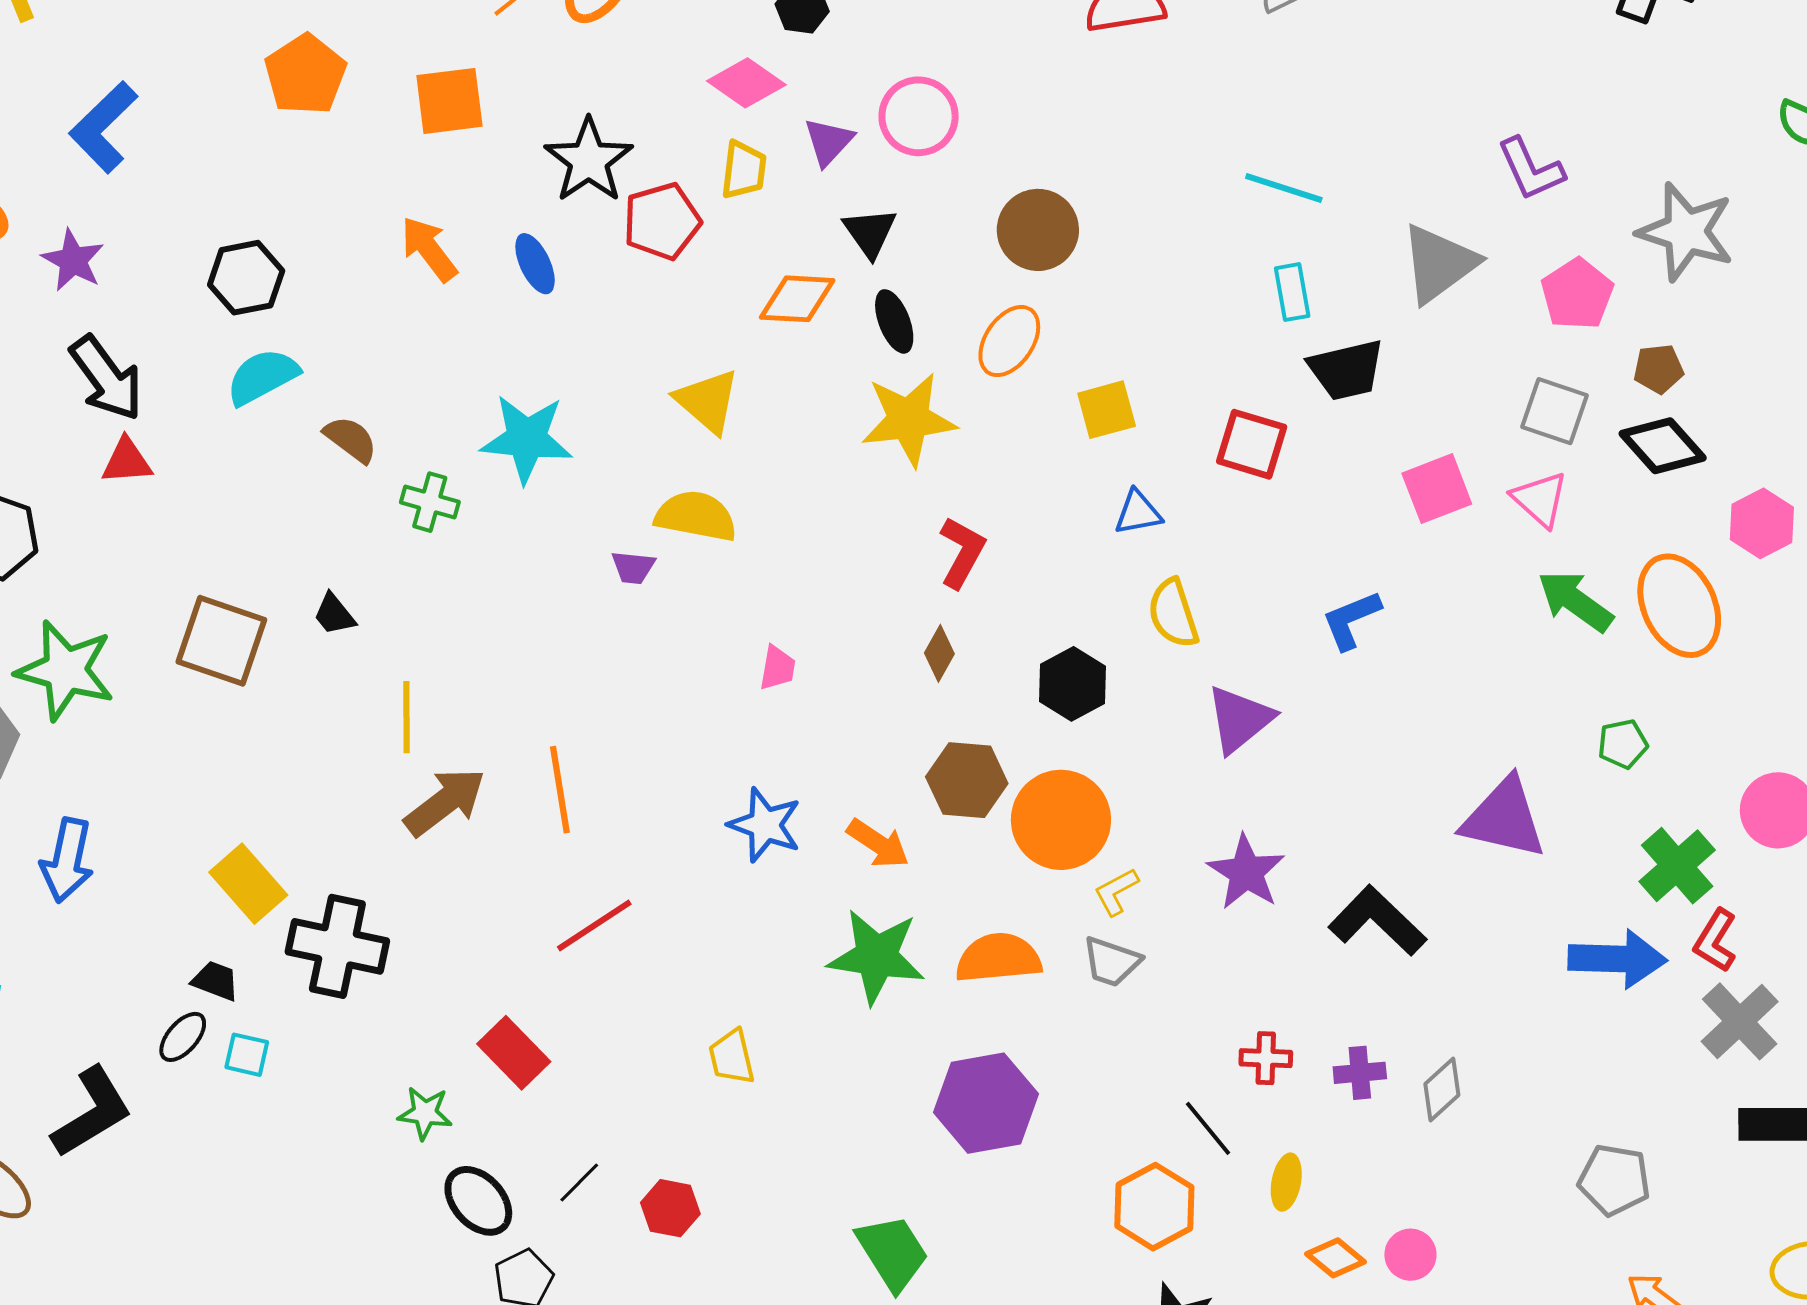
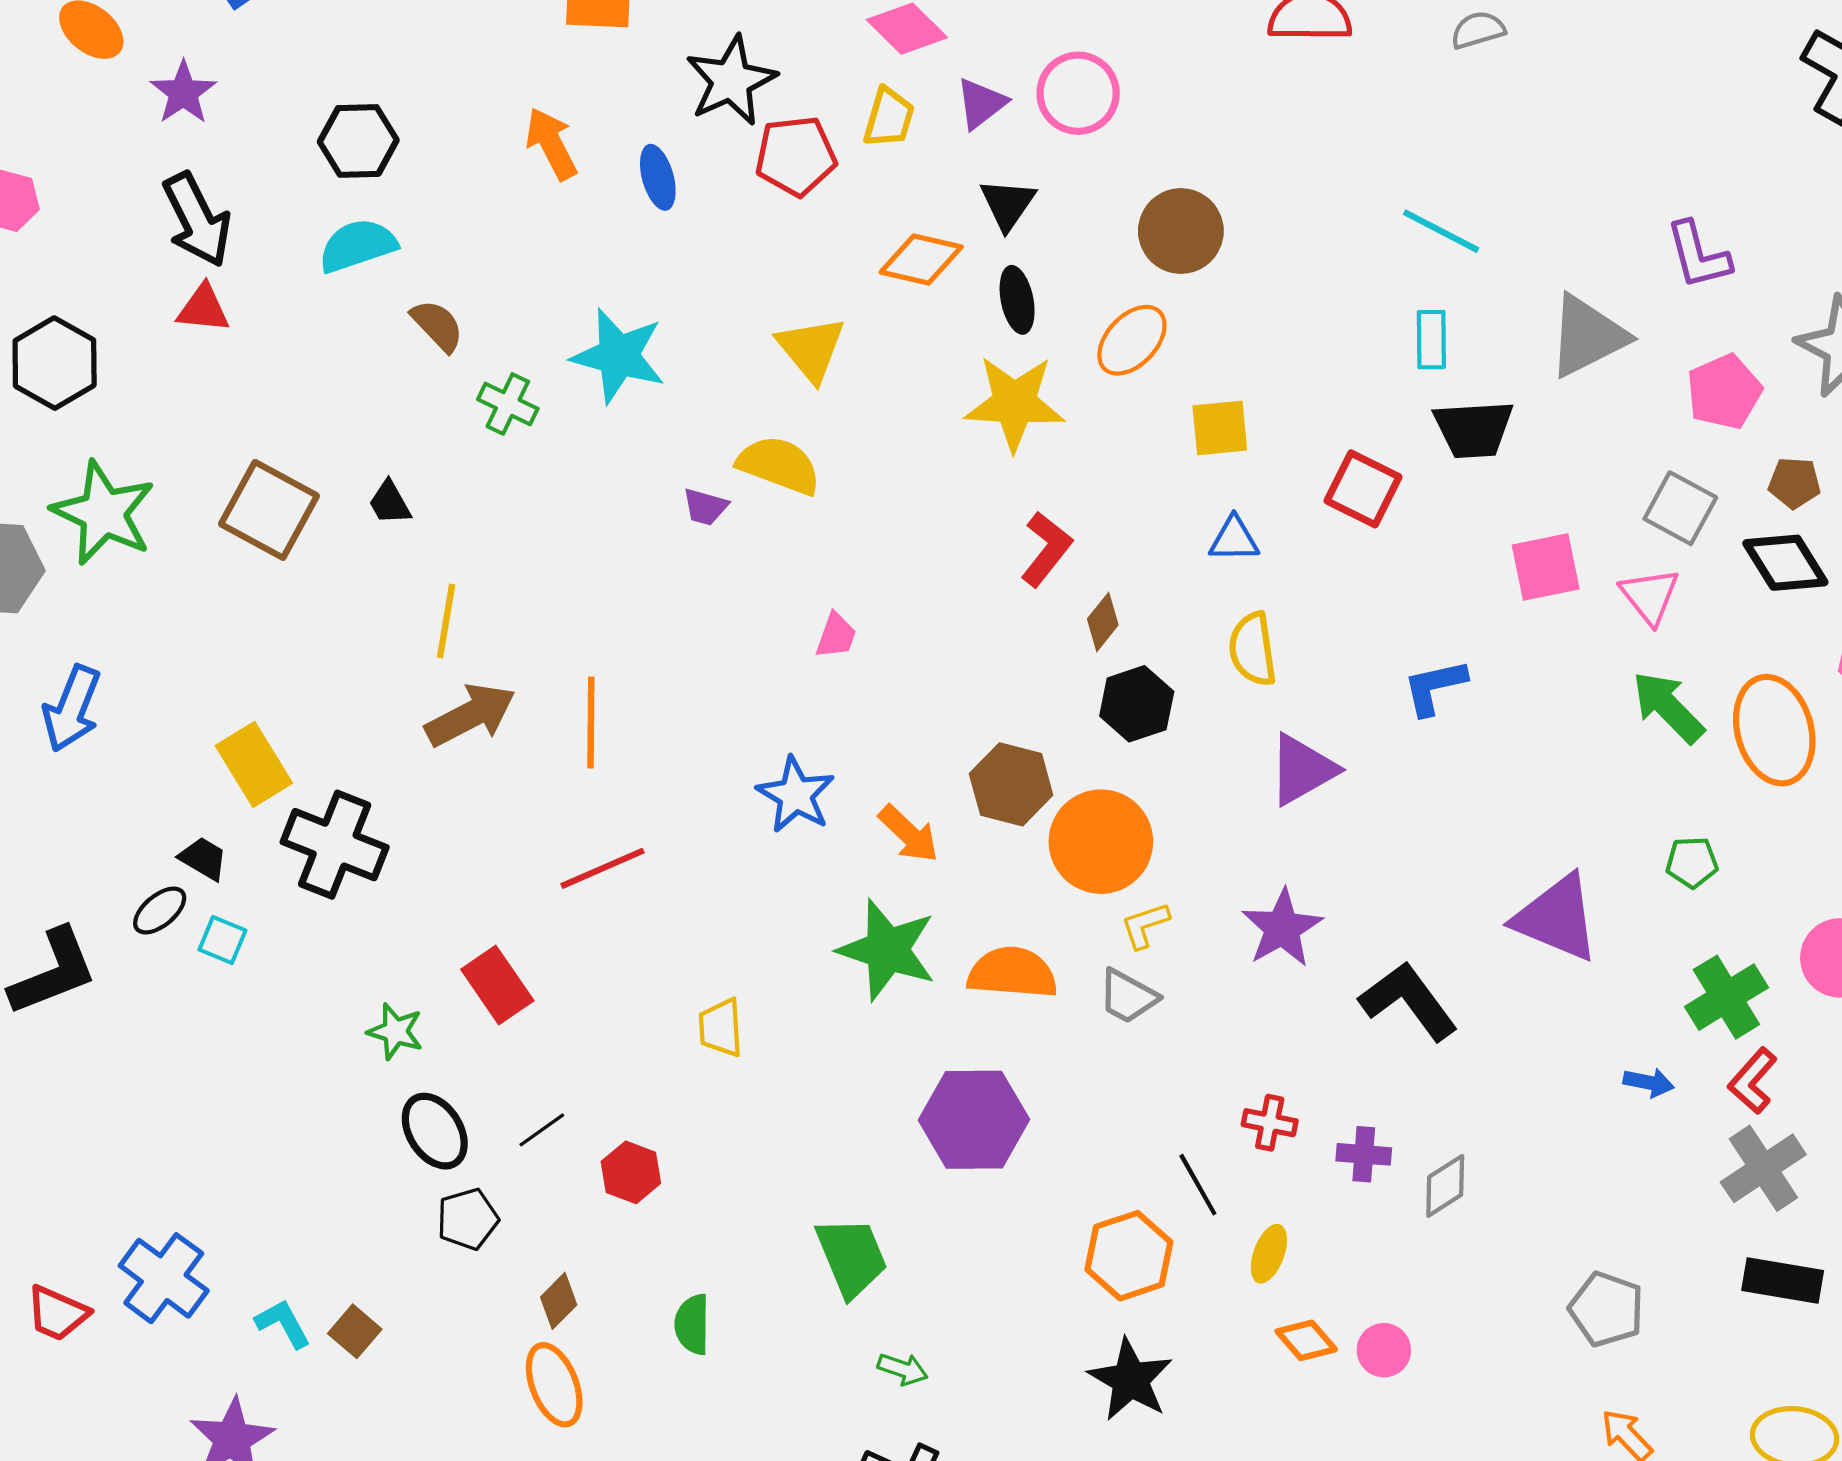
brown diamond: (939, 653) -> (1103, 622), moved
blue arrow: (1617, 959) -> (1649, 1082), size x0.5

